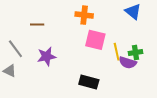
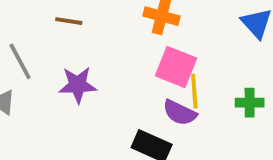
yellow line: (117, 52) -> (194, 91), moved
purple semicircle: (128, 63) -> (180, 113), moved

